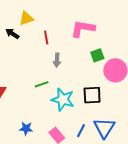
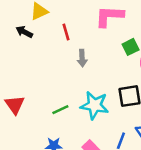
green line: (42, 84) -> (60, 110), moved

